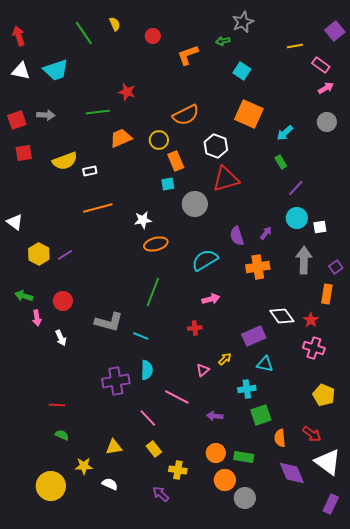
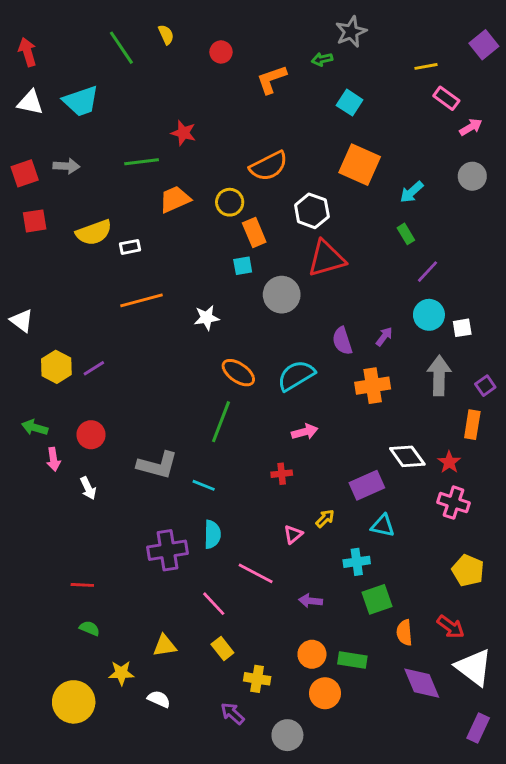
pink rectangle: (321, 65) -> (446, 98), moved
orange ellipse: (156, 244) -> (238, 373), moved, turned 50
gray circle: (245, 498) -> (287, 735), moved

